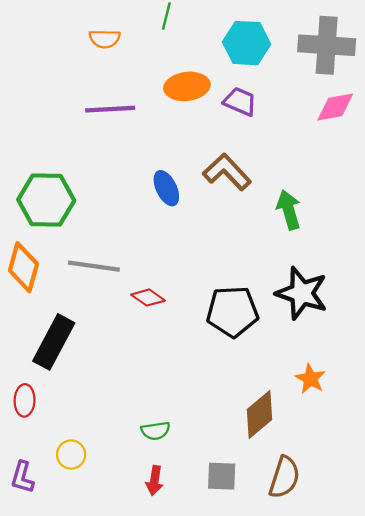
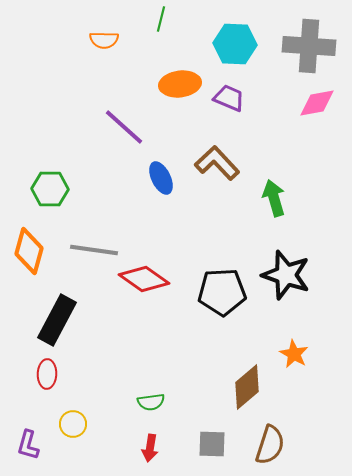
purple line: (110, 109) -> (124, 127), moved, turned 45
green hexagon: (46, 200) -> (50, 189), size x0.7
red diamond: (148, 298) -> (144, 279), size x1.6
red ellipse: (25, 400) -> (47, 374), moved

